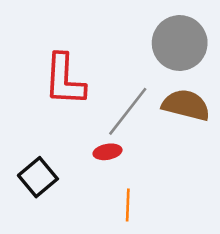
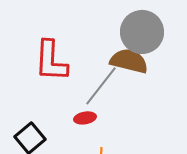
brown semicircle: (186, 105) -> (129, 61), moved

